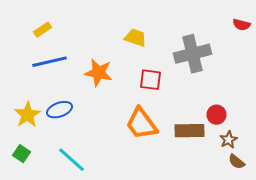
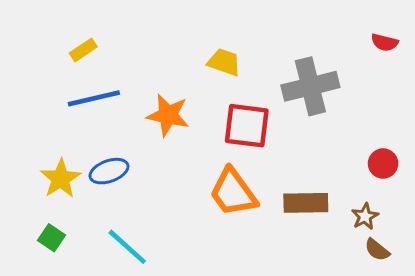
red square: (151, 80) -> (247, 126), size x1.4
red circle: (217, 115) -> (383, 164), moved

